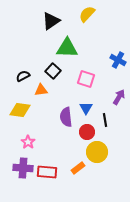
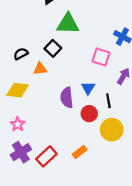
pink square: (86, 79) -> (101, 57), moved
pink star: (28, 142) -> (18, 124), moved
yellow circle: (97, 152) -> (112, 130), moved
purple cross: (23, 168) -> (21, 152), turned -36
red rectangle: (47, 172) -> (46, 156), turned -48

